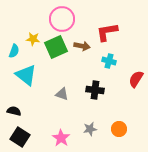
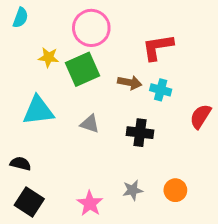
brown arrow: (82, 46) -> (130, 82), moved
cyan semicircle: (14, 51) -> (20, 18), moved
cyan triangle: (26, 75) -> (38, 111), turned -45
gray triangle: (62, 94) -> (90, 124), moved

